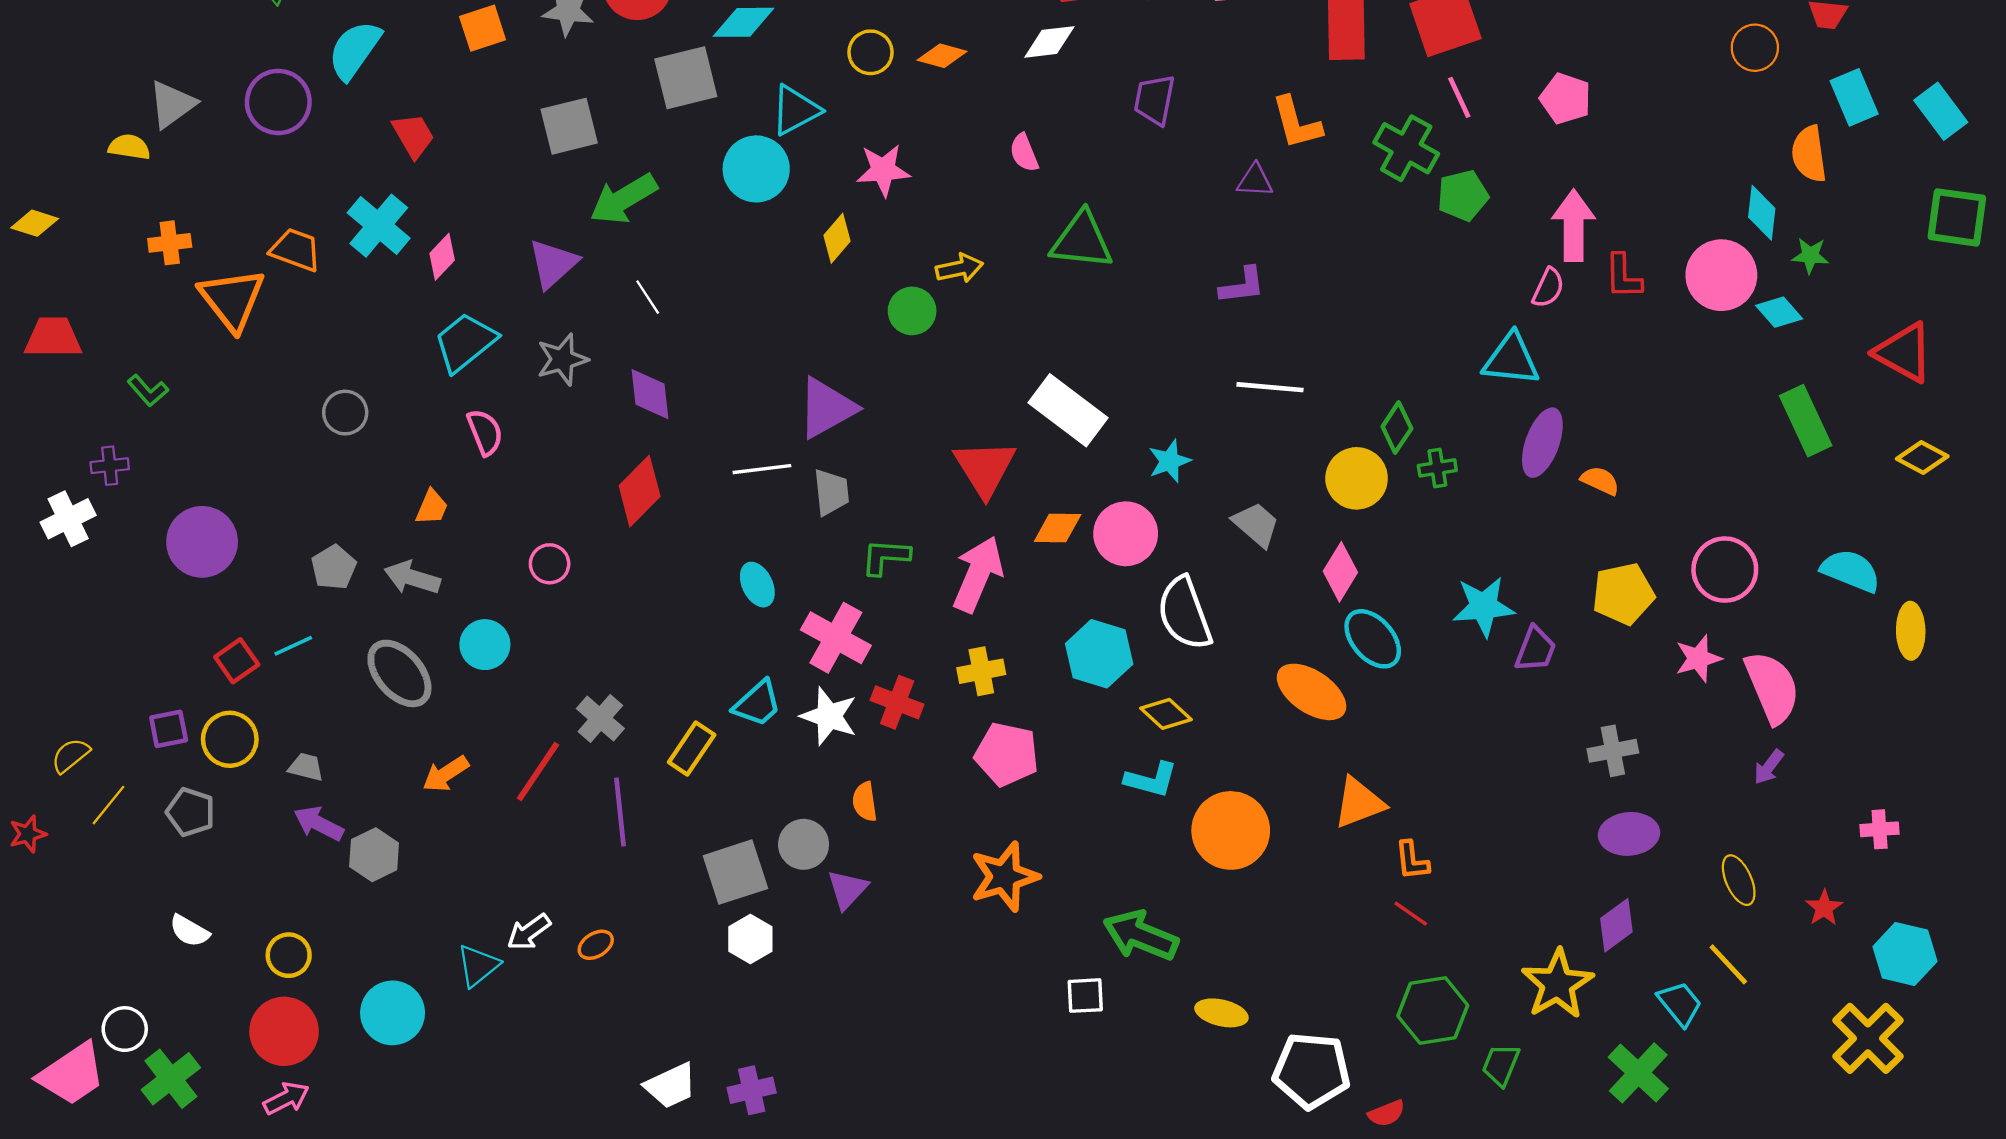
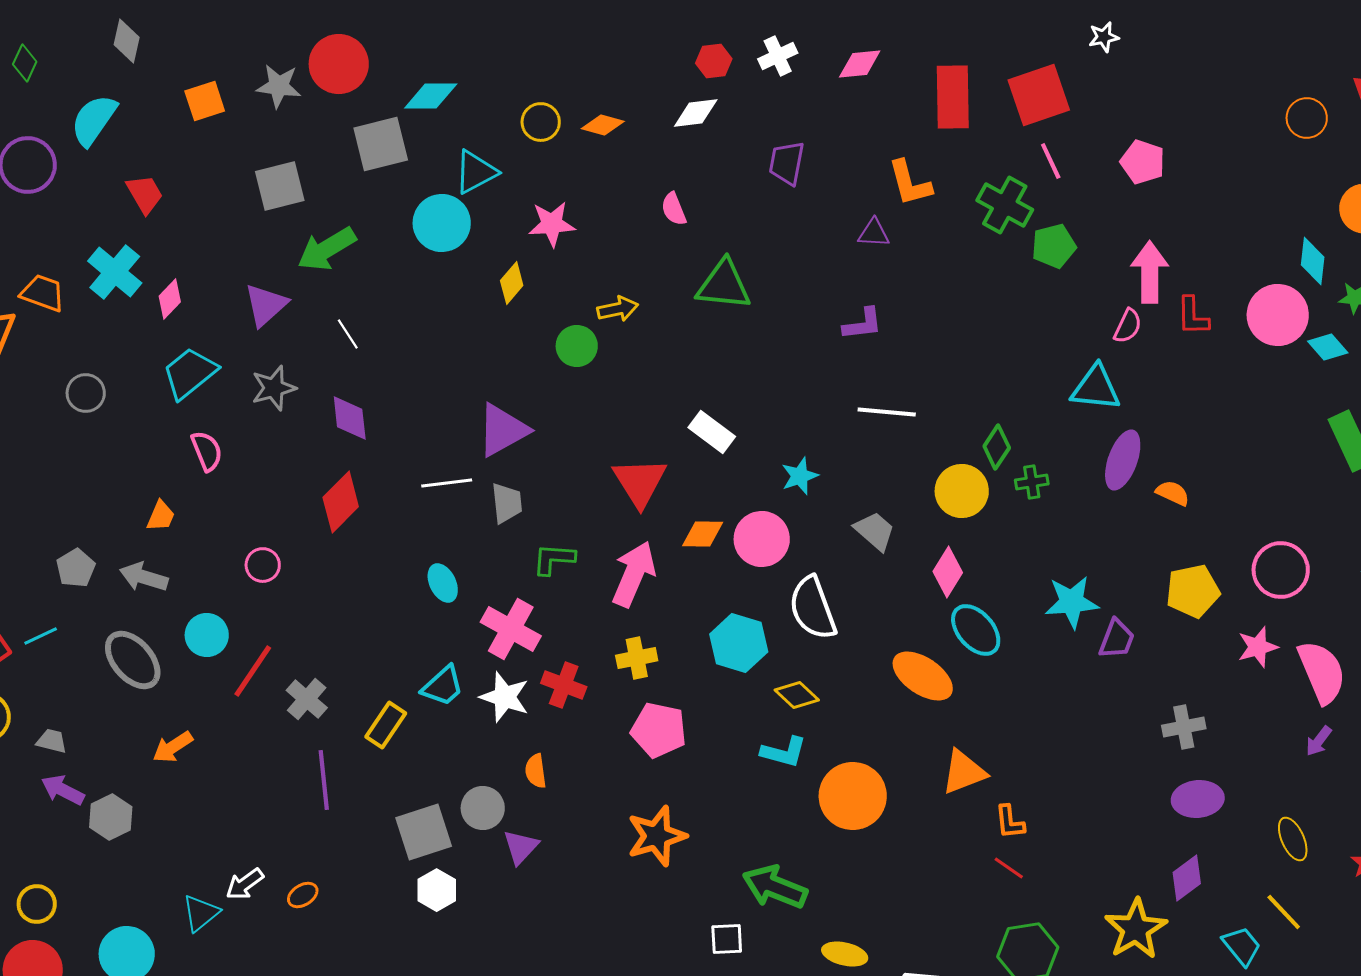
white rectangle: (1068, 410) -> (712, 432), size x0.7
gray circle: (345, 413) -> (86, 393), moved
red line: (538, 772) -> (253, 671), moved

